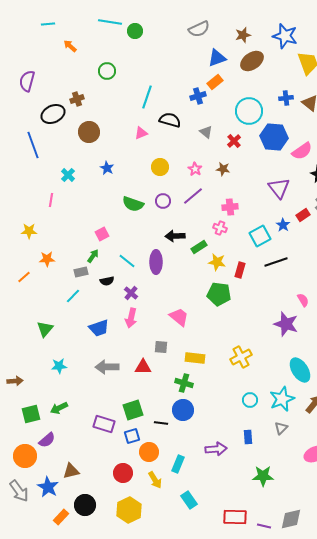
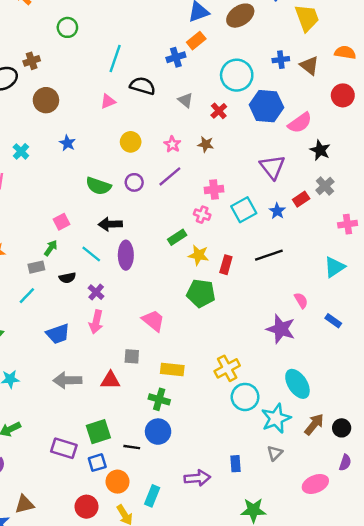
black arrow: (175, 236) -> (110, 224), moved
cyan square: (260, 236) -> (244, 210), moved
cyan circle: (250, 400) -> (245, 397), moved, size x1.5

